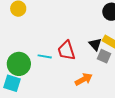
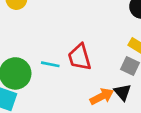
black triangle: (95, 44) -> (123, 92), moved

